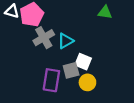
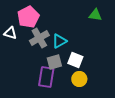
white triangle: (12, 11) -> (10, 33), moved
gray square: (71, 70) -> (54, 62), moved

